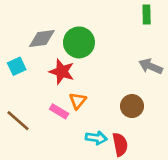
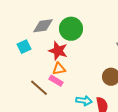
orange triangle: (78, 101) -> (59, 69), moved, turned 40
brown line: (18, 121) -> (39, 88), moved

